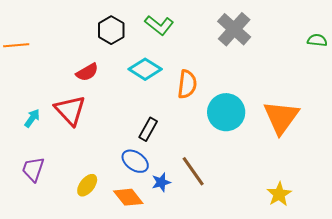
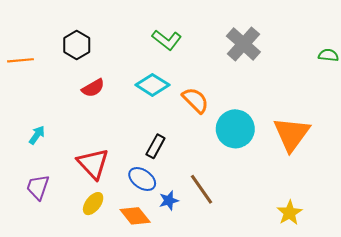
black hexagon: (111, 30) -> (77, 45), moved
orange semicircle: (187, 84) -> (195, 100), turned -52
red triangle: (70, 110) -> (93, 164), moved

